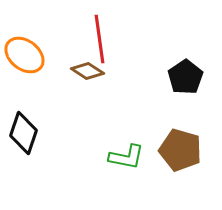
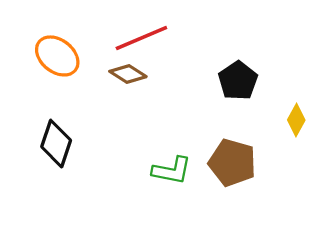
red line: (99, 39) -> (141, 38), turned 75

